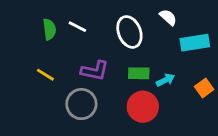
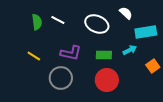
white ellipse: (129, 32) -> (97, 24), turned -45
cyan arrow: (165, 80) -> (130, 50), moved

